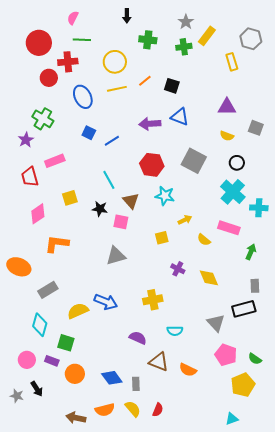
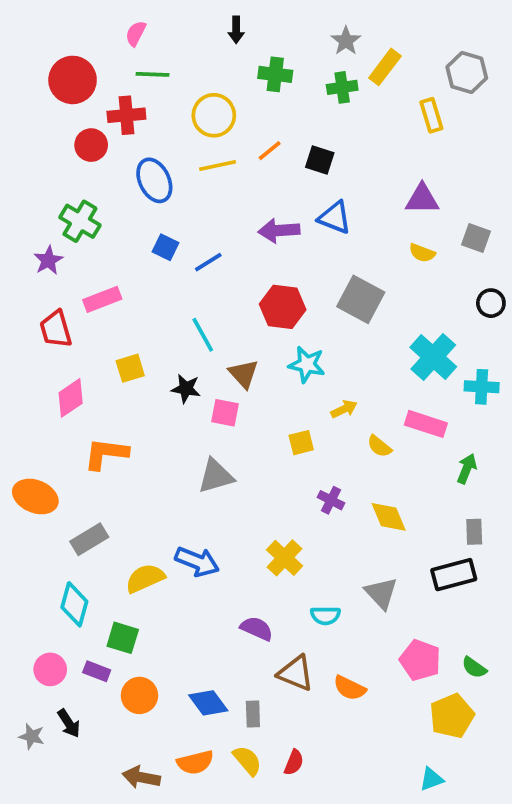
black circle: (237, 163) -> (491, 303), moved
yellow cross: (153, 300) -> (285, 558), turned -36
gray triangle: (216, 323) -> (381, 593), moved

